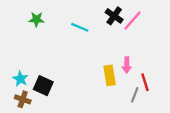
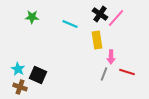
yellow rectangle: (110, 75) -> (97, 40), moved
red line: (145, 82) -> (127, 72), turned -56
gray line: (135, 95) -> (104, 74), moved

